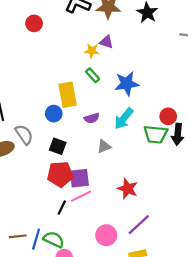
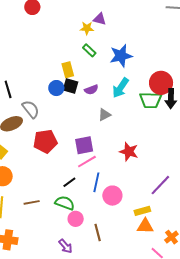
yellow rectangle: (68, 95) -> (68, 70), size x0.7
red circle: (168, 116) -> (161, 83), size x1.5
black square: (58, 146) -> (71, 86), moved
red pentagon: (60, 174) -> (45, 141), moved
black line: (62, 208) -> (69, 182), moved, turned 32
purple line: (139, 225) -> (160, 185), moved
blue line: (36, 239) -> (96, 182), moved

